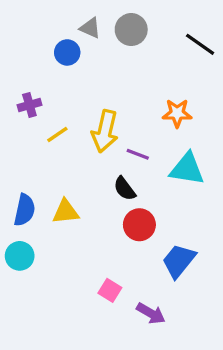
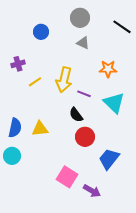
gray triangle: (90, 28) -> (83, 43), moved
cyan triangle: (187, 169) -> (114, 103), turned 35
pink square: (110, 290) -> (67, 177), size x1.5

